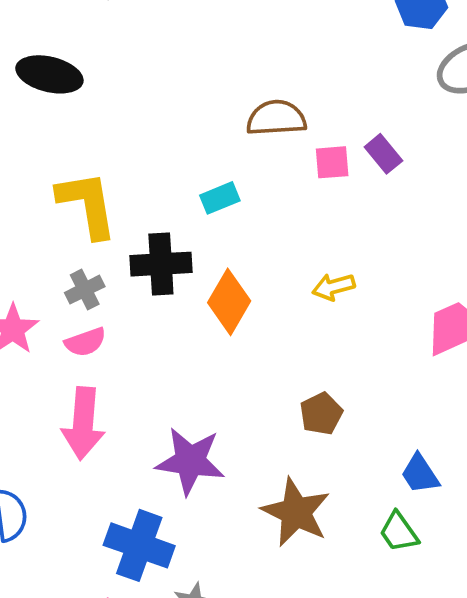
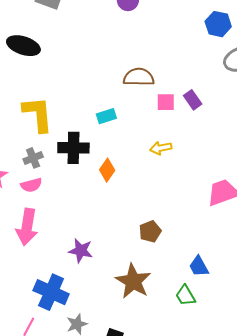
yellow arrow: (334, 287) -> (161, 148), moved
orange diamond: (229, 302) -> (107, 170), size x0.7
purple star: (190, 461) -> (81, 251), size x0.7

